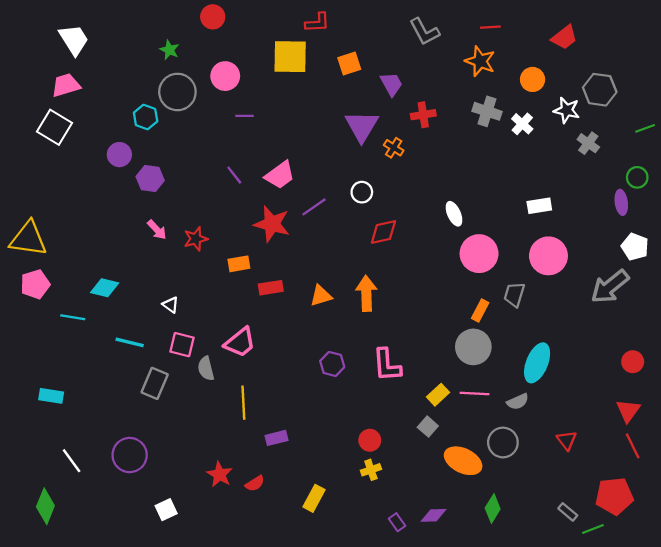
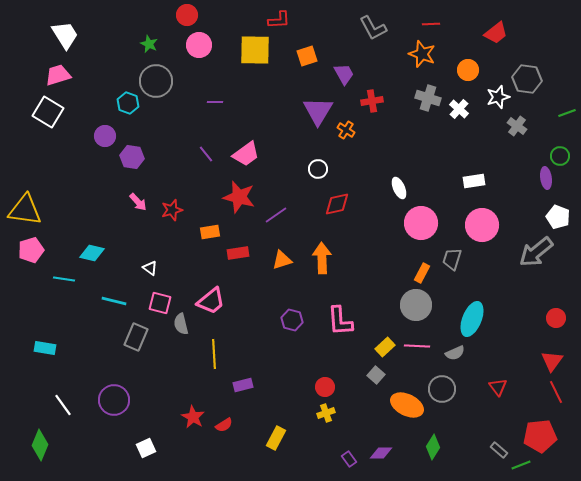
pink circle: (225, 76) -> (199, 45), moved
white star: (567, 110) -> (498, 97), turned -30
purple line: (314, 207) -> (276, 215), moved

